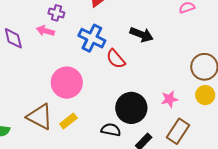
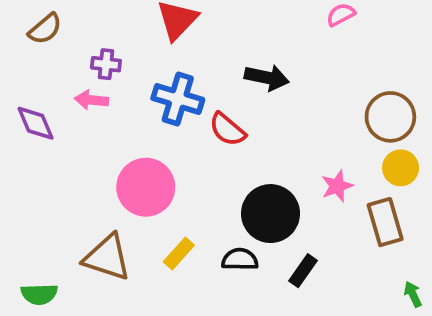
yellow rectangle: (68, 121) -> (179, 253), moved
brown rectangle: (178, 131) -> (385, 222), moved, turned -40

